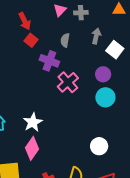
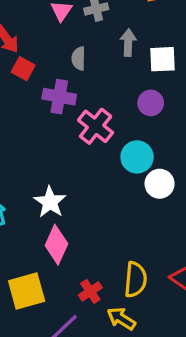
white square: (115, 50) -> (163, 59), turned -30
cyan circle: (105, 97) -> (137, 157), moved
white circle: (99, 146) -> (160, 184), moved

